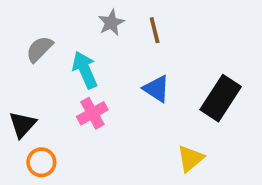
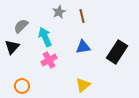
blue triangle: (156, 89) -> (83, 47), turned -42
black triangle: (23, 125) -> (12, 47), moved
yellow triangle: (190, 158) -> (83, 85), moved

